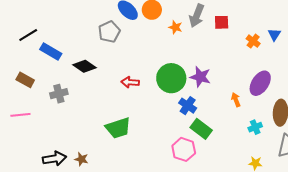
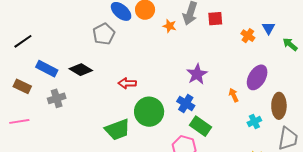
blue rectangle: (51, 51) -> (47, 69), moved
purple star: (200, 77) -> (197, 74), turned 30
green circle: (171, 78) -> (149, 112), moved

